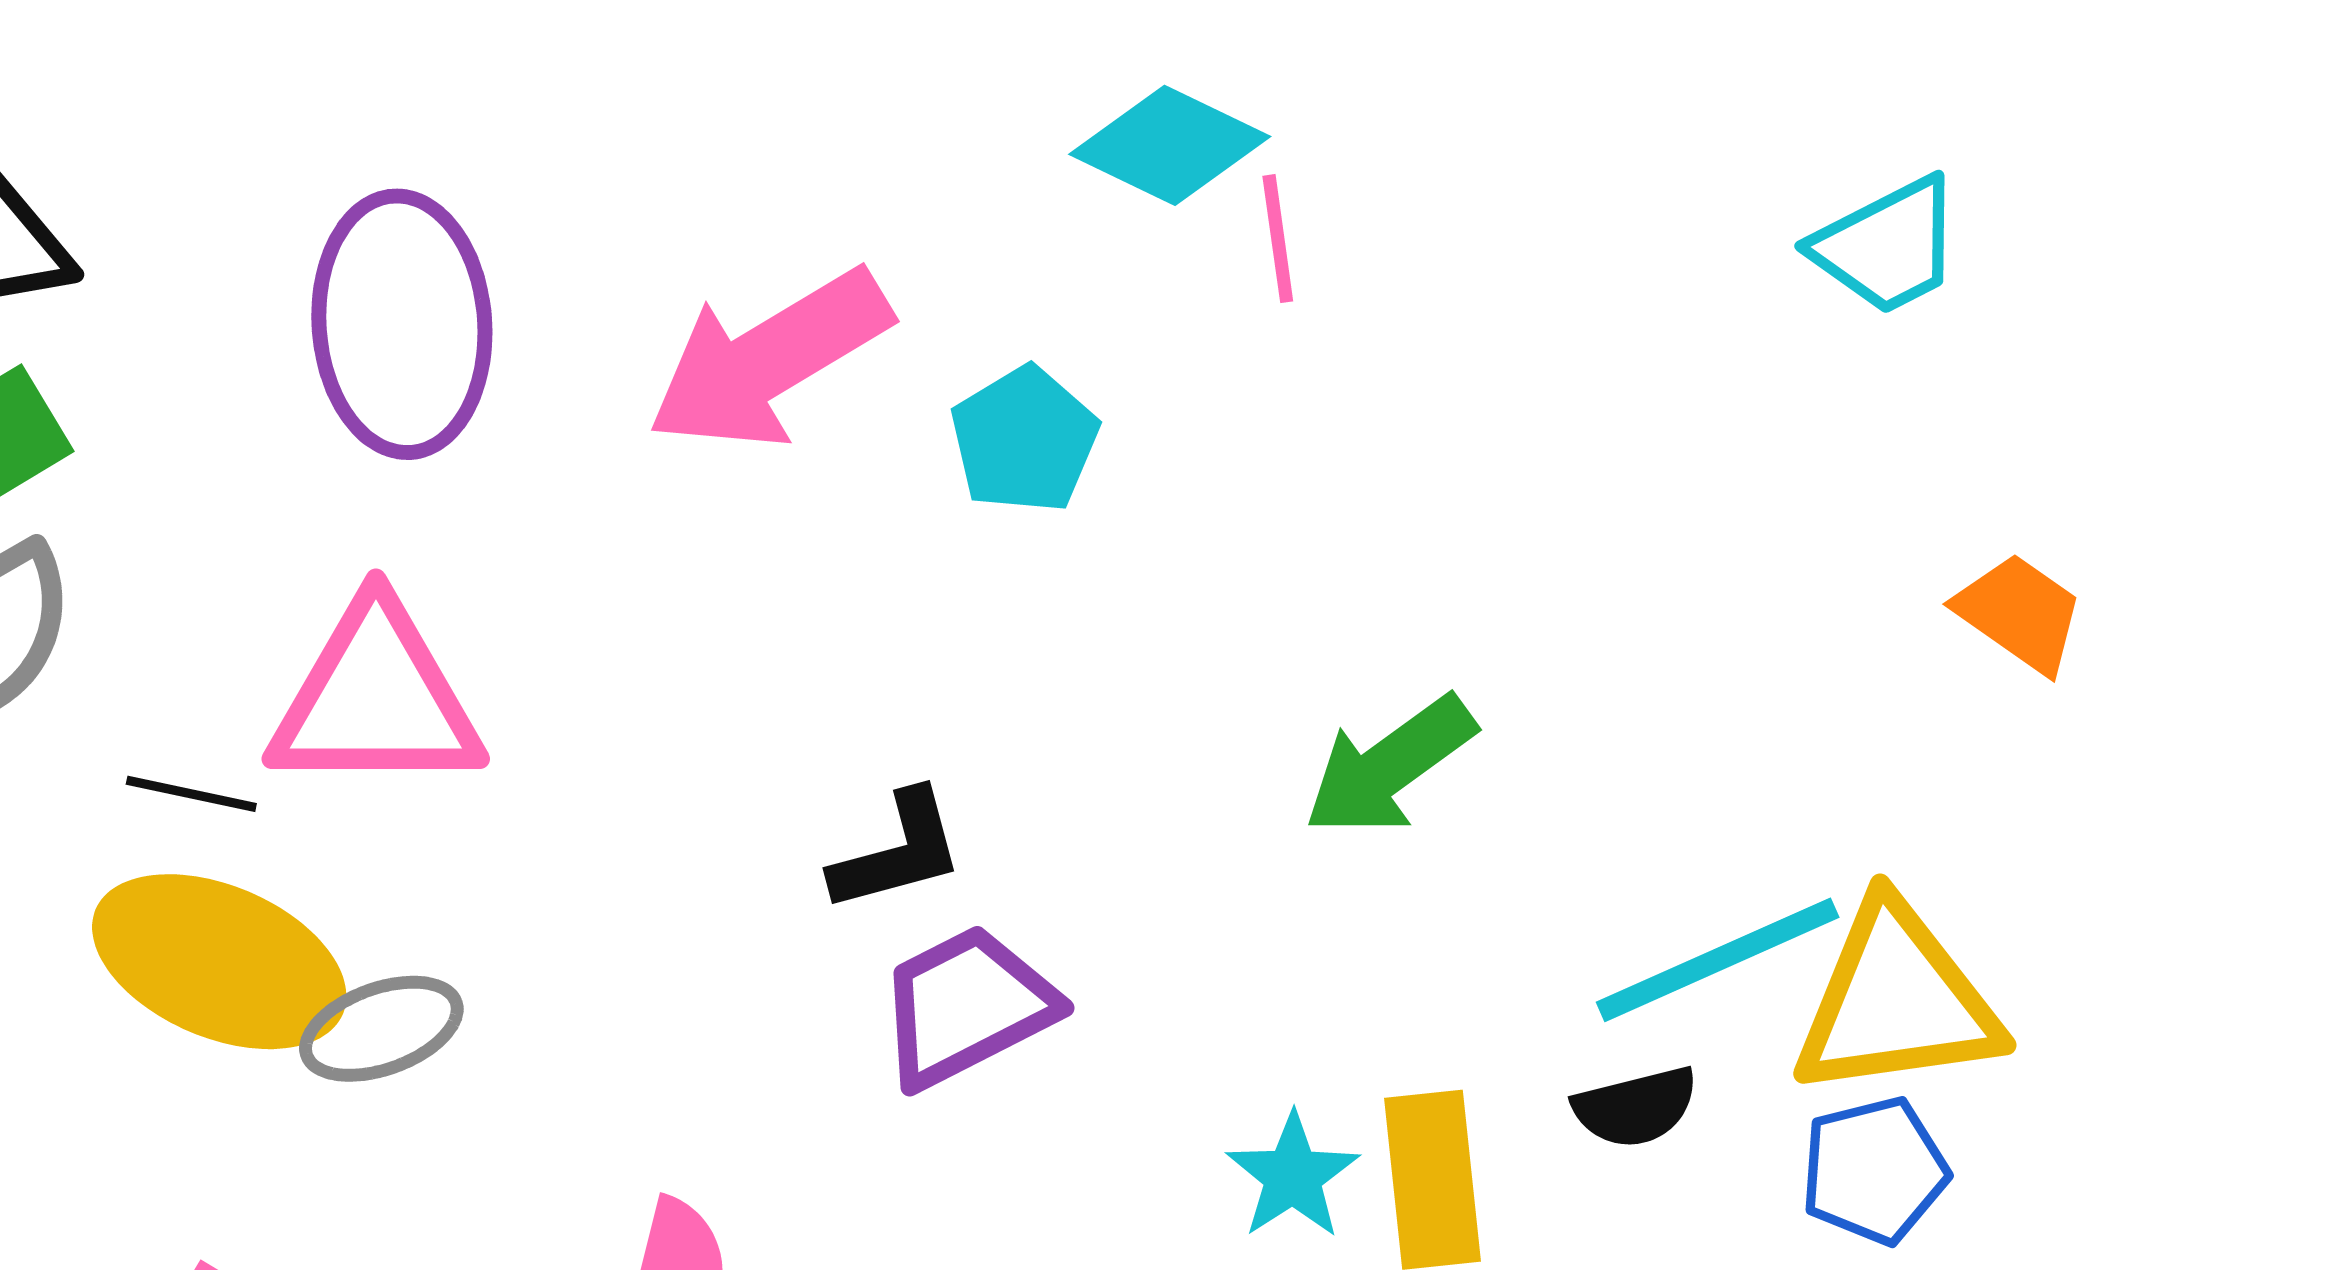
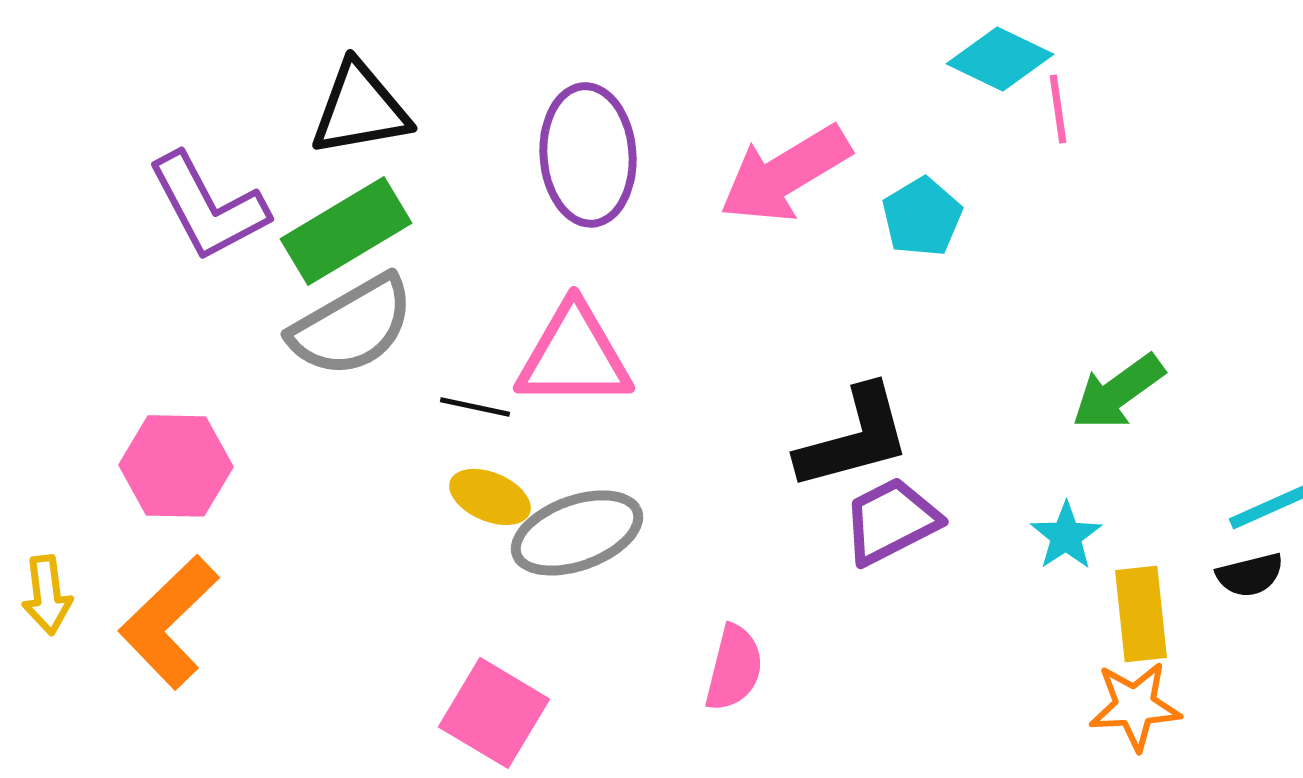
black L-shape: (898, 852) -> (854, 438), size x1.6
yellow ellipse: (219, 962) -> (490, 497), size x0.6
gray ellipse: (381, 1029) -> (577, 533), size x1.5
cyan star: (1293, 1176) -> (1066, 536), moved

